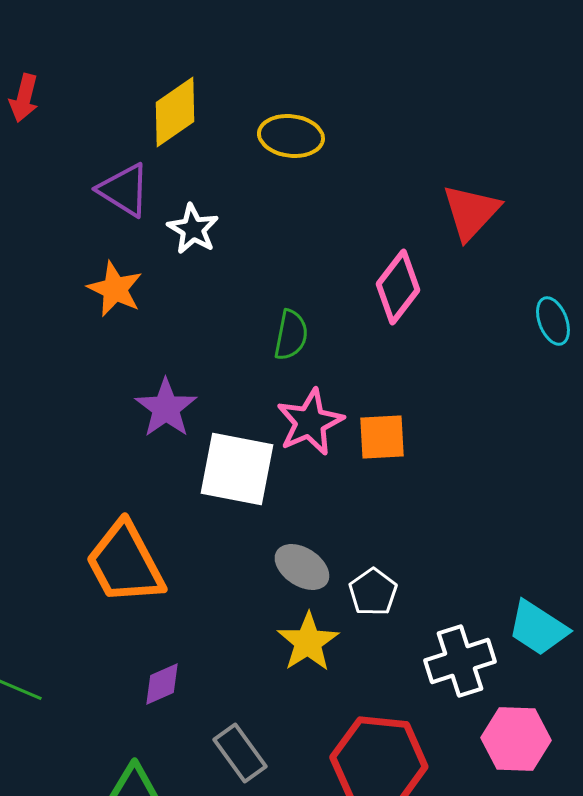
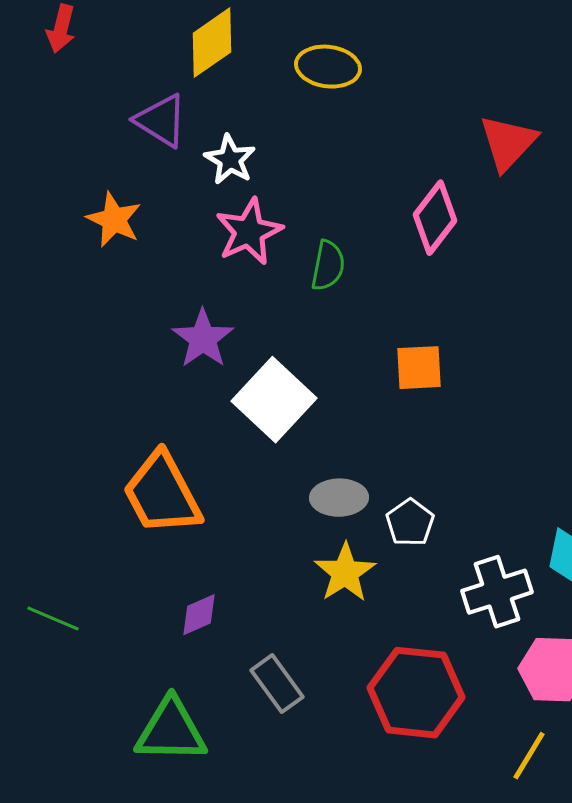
orange star: (115, 289) -> (114, 220), moved
pink star: (310, 422) -> (249, 232), moved
white square: (237, 469) -> (274, 400), turned 32
gray ellipse: (302, 567) -> (339, 498), turned -34

